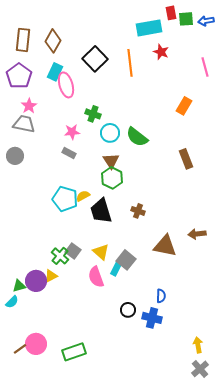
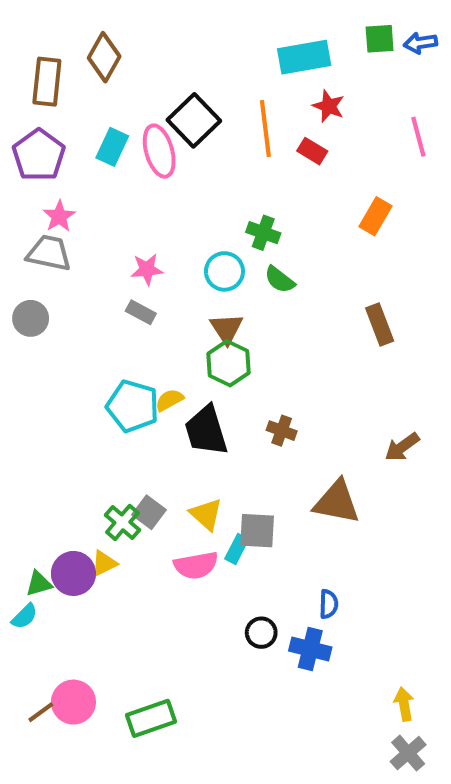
red rectangle: (171, 13) -> (312, 151), moved, turned -48
brown diamond: (53, 41) -> (104, 57), moved
pink ellipse: (66, 85) -> (159, 151), moved
green cross: (93, 114) -> (263, 233), moved
green semicircle: (137, 137) -> (280, 280), size x0.7
brown arrow: (197, 234) -> (402, 447), moved, turned -30
gray square: (126, 260) -> (257, 531), turned -36
pink semicircle: (96, 277) -> (196, 565), turned -80

